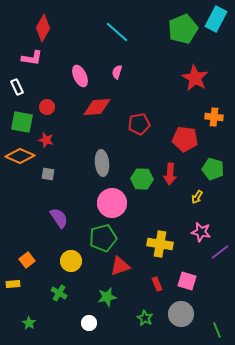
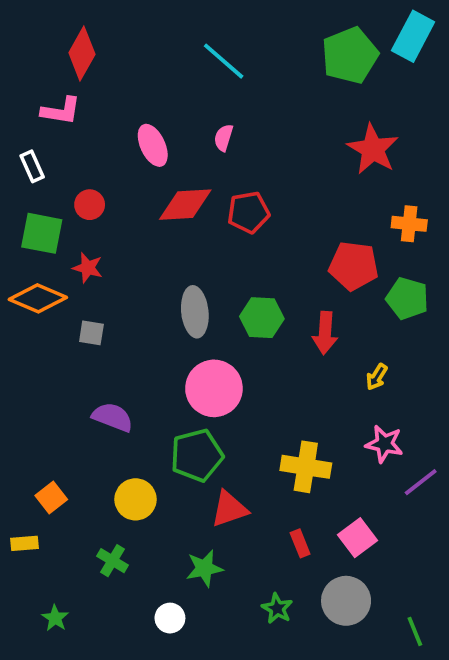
red pentagon: (139, 124) -> (248, 212), moved
green pentagon: (213, 169) -> (407, 298), moved
green hexagon: (142, 179) -> (262, 318), moved
purple semicircle: (59, 218) -> (113, 417), turned -35
pink square: (187, 281) -> (358, 538), turned 36

